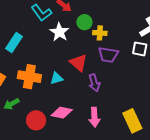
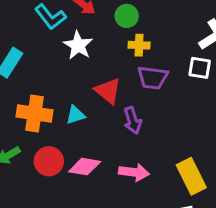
green circle: (84, 22) -> (127, 16), moved
pink arrow: (94, 117) -> (134, 172), turned -78
red circle: (36, 120) -> (49, 161), moved

